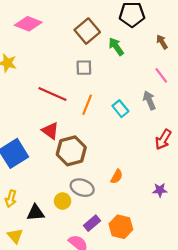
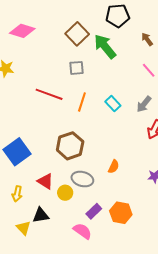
green arrow: (116, 47) -> (105, 46), size x1.5
gray arrow: (149, 100) -> (144, 104), moved, turned -114
red triangle: (50, 131) -> (45, 181), moved
black triangle: (36, 213) -> (41, 215), moved

